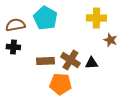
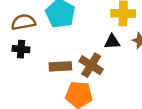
black triangle: (91, 63) -> (112, 42), moved

